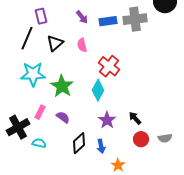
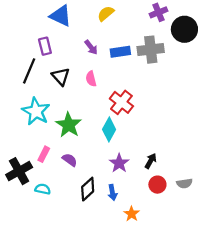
black triangle: (55, 43) -> (61, 77), turned -30
cyan star: (33, 74) -> (36, 111), turned 30
black arrow: (135, 118) -> (151, 161), turned 72

